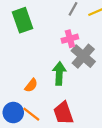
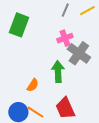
green rectangle: (23, 20) -> (19, 25), turned 45

